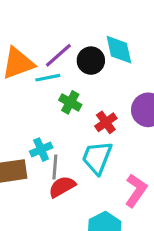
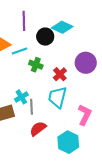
cyan diamond: (119, 50) -> (62, 27), turned -45
purple line: (58, 55) -> (24, 21), moved, turned -42
red semicircle: (62, 187) -> (38, 129), moved

